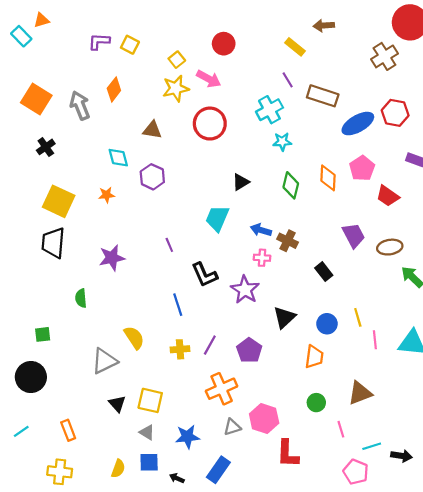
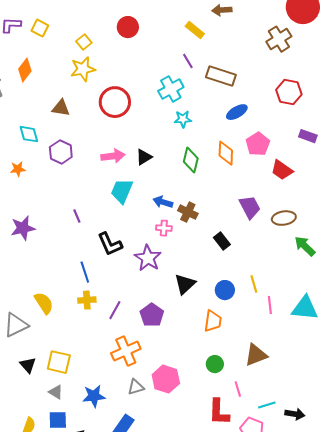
pink arrow: (209, 79) -> (113, 156), moved, turned -35
blue ellipse: (358, 124) -> (237, 112), moved, size x0.7
yellow cross: (180, 349) -> (87, 300), moved
red L-shape: (288, 454) -> (219, 412), moved

